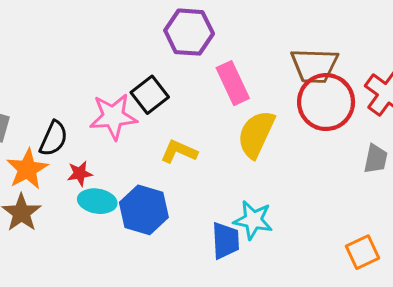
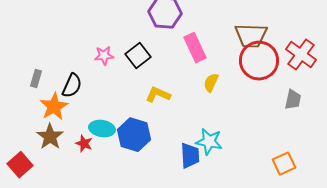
pink star: (113, 117) -> (104, 56), moved, size x0.6
yellow semicircle: (256, 134) -> (211, 83), size x0.6
red star: (80, 173) -> (84, 144), moved, turned 30

